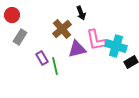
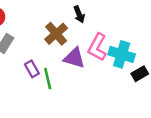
pink L-shape: (96, 40) -> (97, 47), turned 40
purple triangle: (77, 49) -> (74, 58), turned 30

